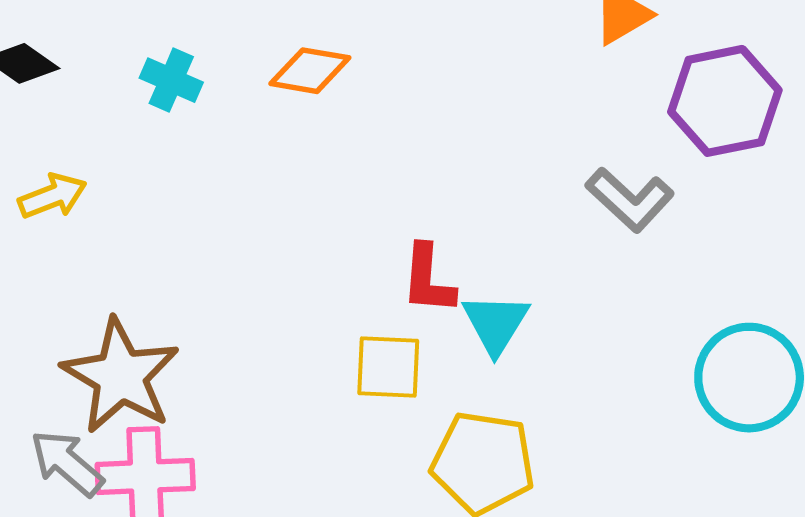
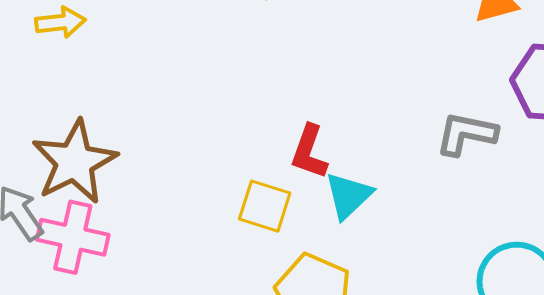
gray L-shape: (630, 200) -> (466, 134), turned 134

